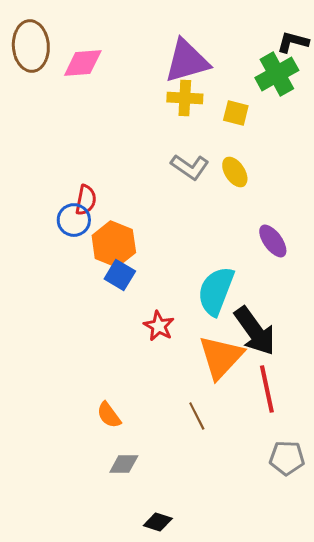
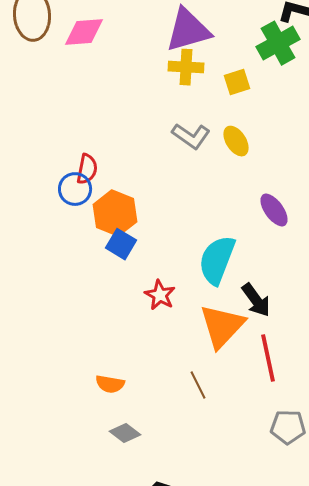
yellow square: (236, 113) -> (237, 82), turned -32
black arrow: (255, 331) -> (256, 300), size x0.7
orange semicircle: (109, 415) -> (110, 384), turned -44
gray diamond: (124, 464) -> (125, 433), turned 36

